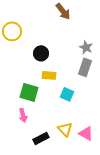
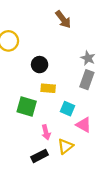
pink arrow: (23, 115) -> (46, 132), moved
yellow triangle: (65, 129) -> (65, 146), turned 35
pink triangle: (86, 133) -> (84, 125), moved

